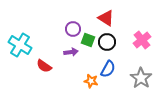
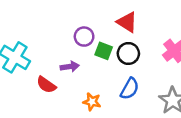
purple arrow: (71, 52) -> (70, 67), moved
orange star: (91, 81) -> (92, 102), moved

